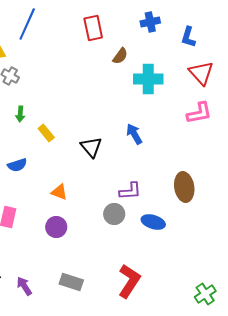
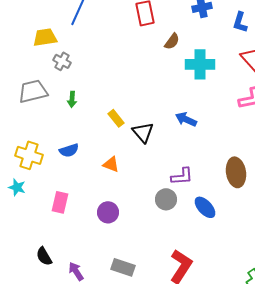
yellow rectangle: (46, 133) -> (116, 118), moved
blue arrow: (134, 134) -> (186, 119), turned -35
orange triangle: (59, 192) -> (111, 164), moved
blue ellipse: (153, 222) -> (205, 207), turned 30

